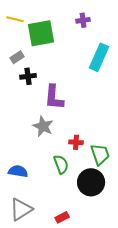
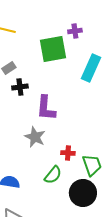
green square: (41, 33) -> (53, 49), moved
green semicircle: (61, 164) -> (53, 175), turned 60

